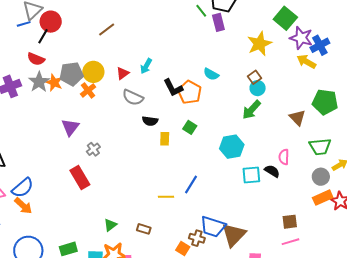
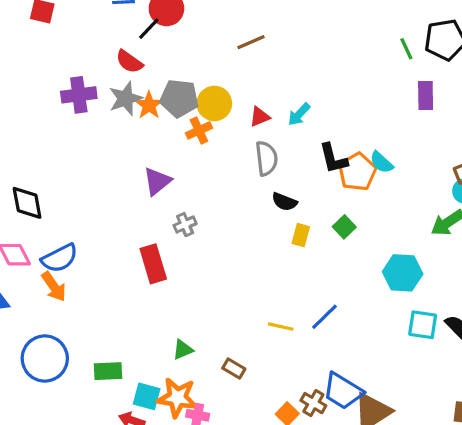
purple rectangle: (218, 22) -> (426, 96), moved
cyan semicircle: (211, 74) -> (381, 162), moved
gray semicircle: (133, 97) -> (266, 158), turned -135

